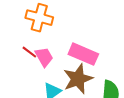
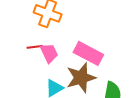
red line: (29, 52) -> (35, 47), turned -49

